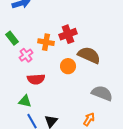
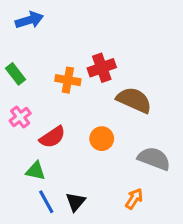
pink cross: (26, 55) -> (20, 117), moved
orange circle: (68, 66) -> (102, 139), moved
red semicircle: (36, 79) -> (52, 137), turned -30

